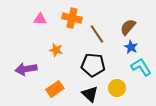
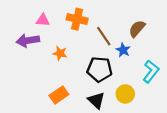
blue star: (131, 47) -> (123, 50), moved
cyan L-shape: (141, 67) -> (151, 71), turned 70
purple arrow: (26, 69) -> (28, 40), moved

